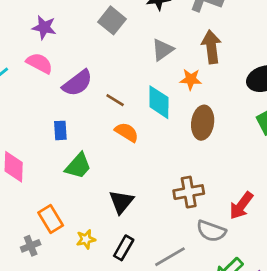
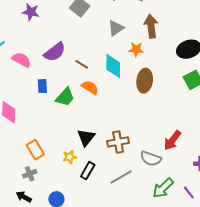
pink semicircle: (39, 63) -> (21, 60), moved
green trapezoid: (78, 166) -> (65, 97), moved
brown cross: (189, 192) -> (118, 142), moved
yellow star: (86, 239) -> (70, 157), moved
gray cross: (31, 246) -> (30, 174), moved

